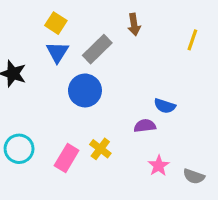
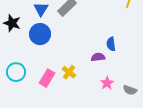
blue circle: (85, 90) -> (40, 34), moved
blue semicircle: (165, 106) -> (111, 44), turned 64

